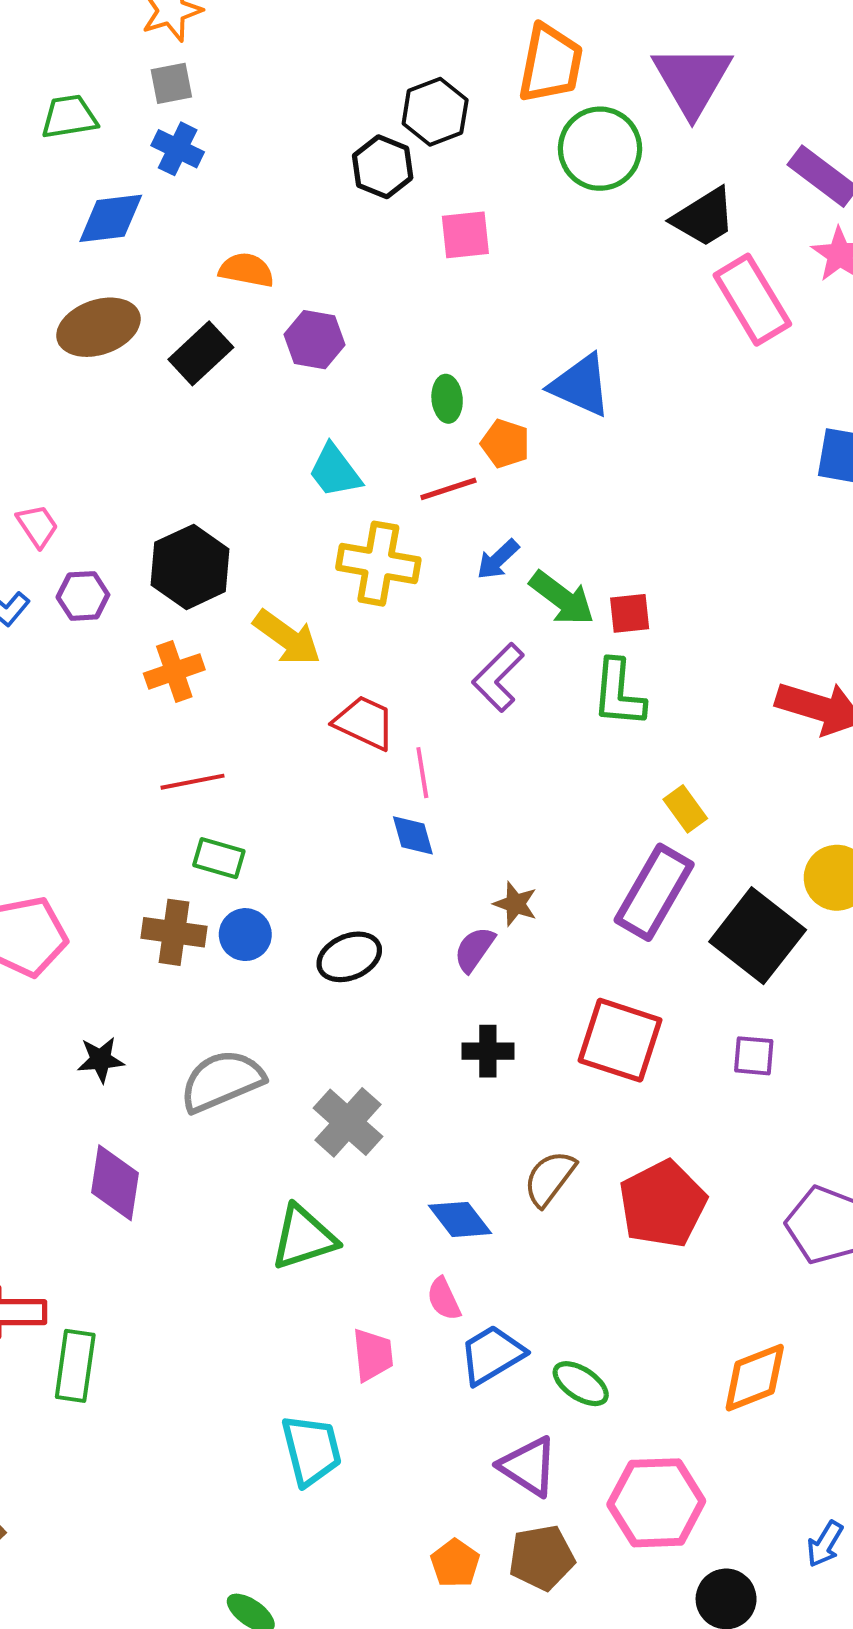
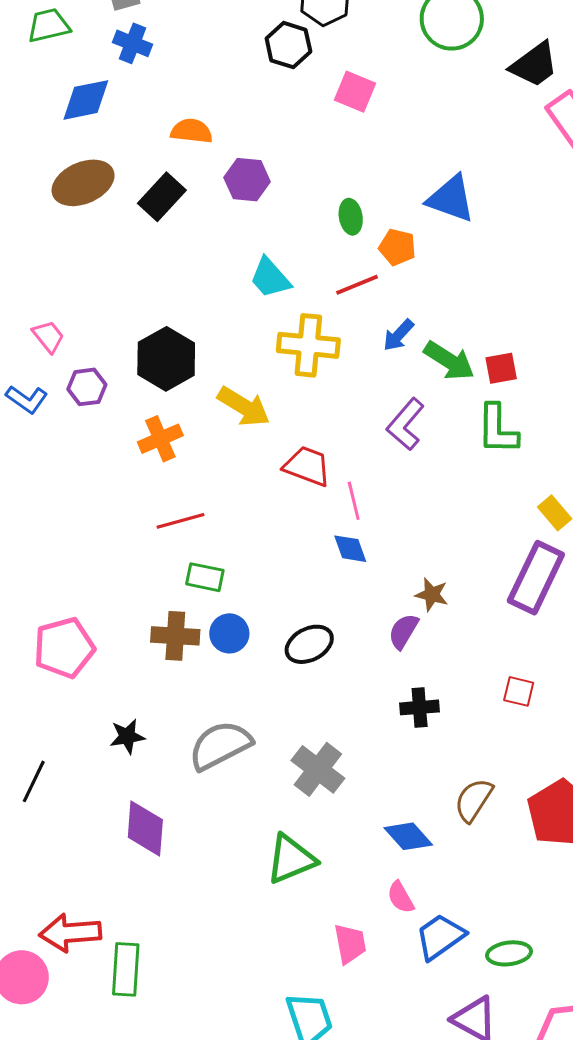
pink square: (465, 235) -> (355, 92), turned 33
red square: (620, 1040) -> (519, 691), size x0.5
green ellipse: (581, 1384) -> (509, 953), turned -36

